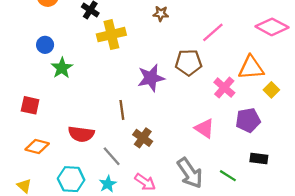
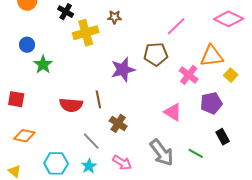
brown star: (161, 14) -> (115, 17), moved
red semicircle: (81, 134) -> (71, 105), moved
black rectangle: (259, 159) -> (223, 137), turned 56

